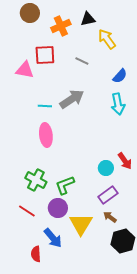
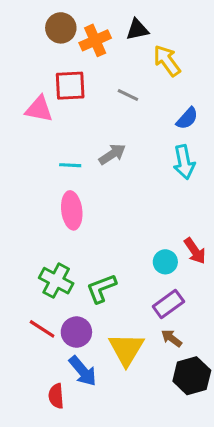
brown circle: (30, 13) -> (61, 28), moved
gray arrow: (72, 99) -> (112, 154), size x0.7
purple circle: (58, 208) -> (76, 332), moved

